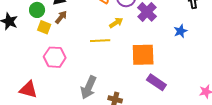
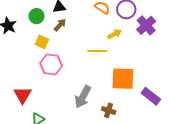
yellow square: (44, 27) -> (42, 42), moved
orange square: (143, 55) -> (123, 79), moved
red triangle: (28, 90) -> (23, 95), turned 42

